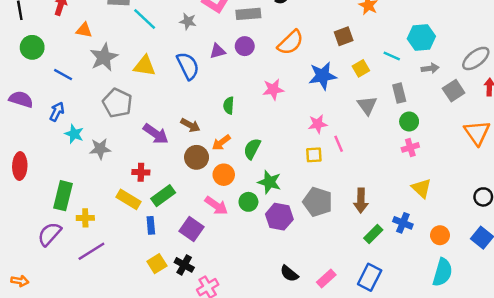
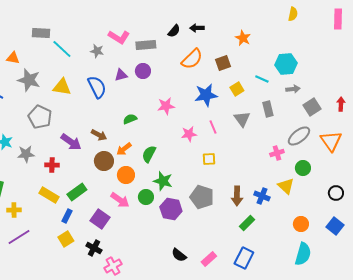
orange semicircle: (290, 42) -> (192, 59), moved
gray star: (104, 57) -> (29, 80), turned -30
gray ellipse: (476, 58) -> (299, 136), moved
green semicircle: (229, 105) -> (130, 119), turned 64
green circle: (409, 122) -> (303, 168), moved
pink star: (318, 124) -> (189, 134), moved
pink line: (339, 144) -> (213, 127), moved
yellow square: (314, 155) -> (209, 159), moved
red cross: (141, 172) -> (52, 165), moved
blue cross: (403, 223) -> (262, 196), moved
blue rectangle: (151, 225) -> (67, 216), turned 32
yellow square: (157, 264) -> (66, 239), moved

